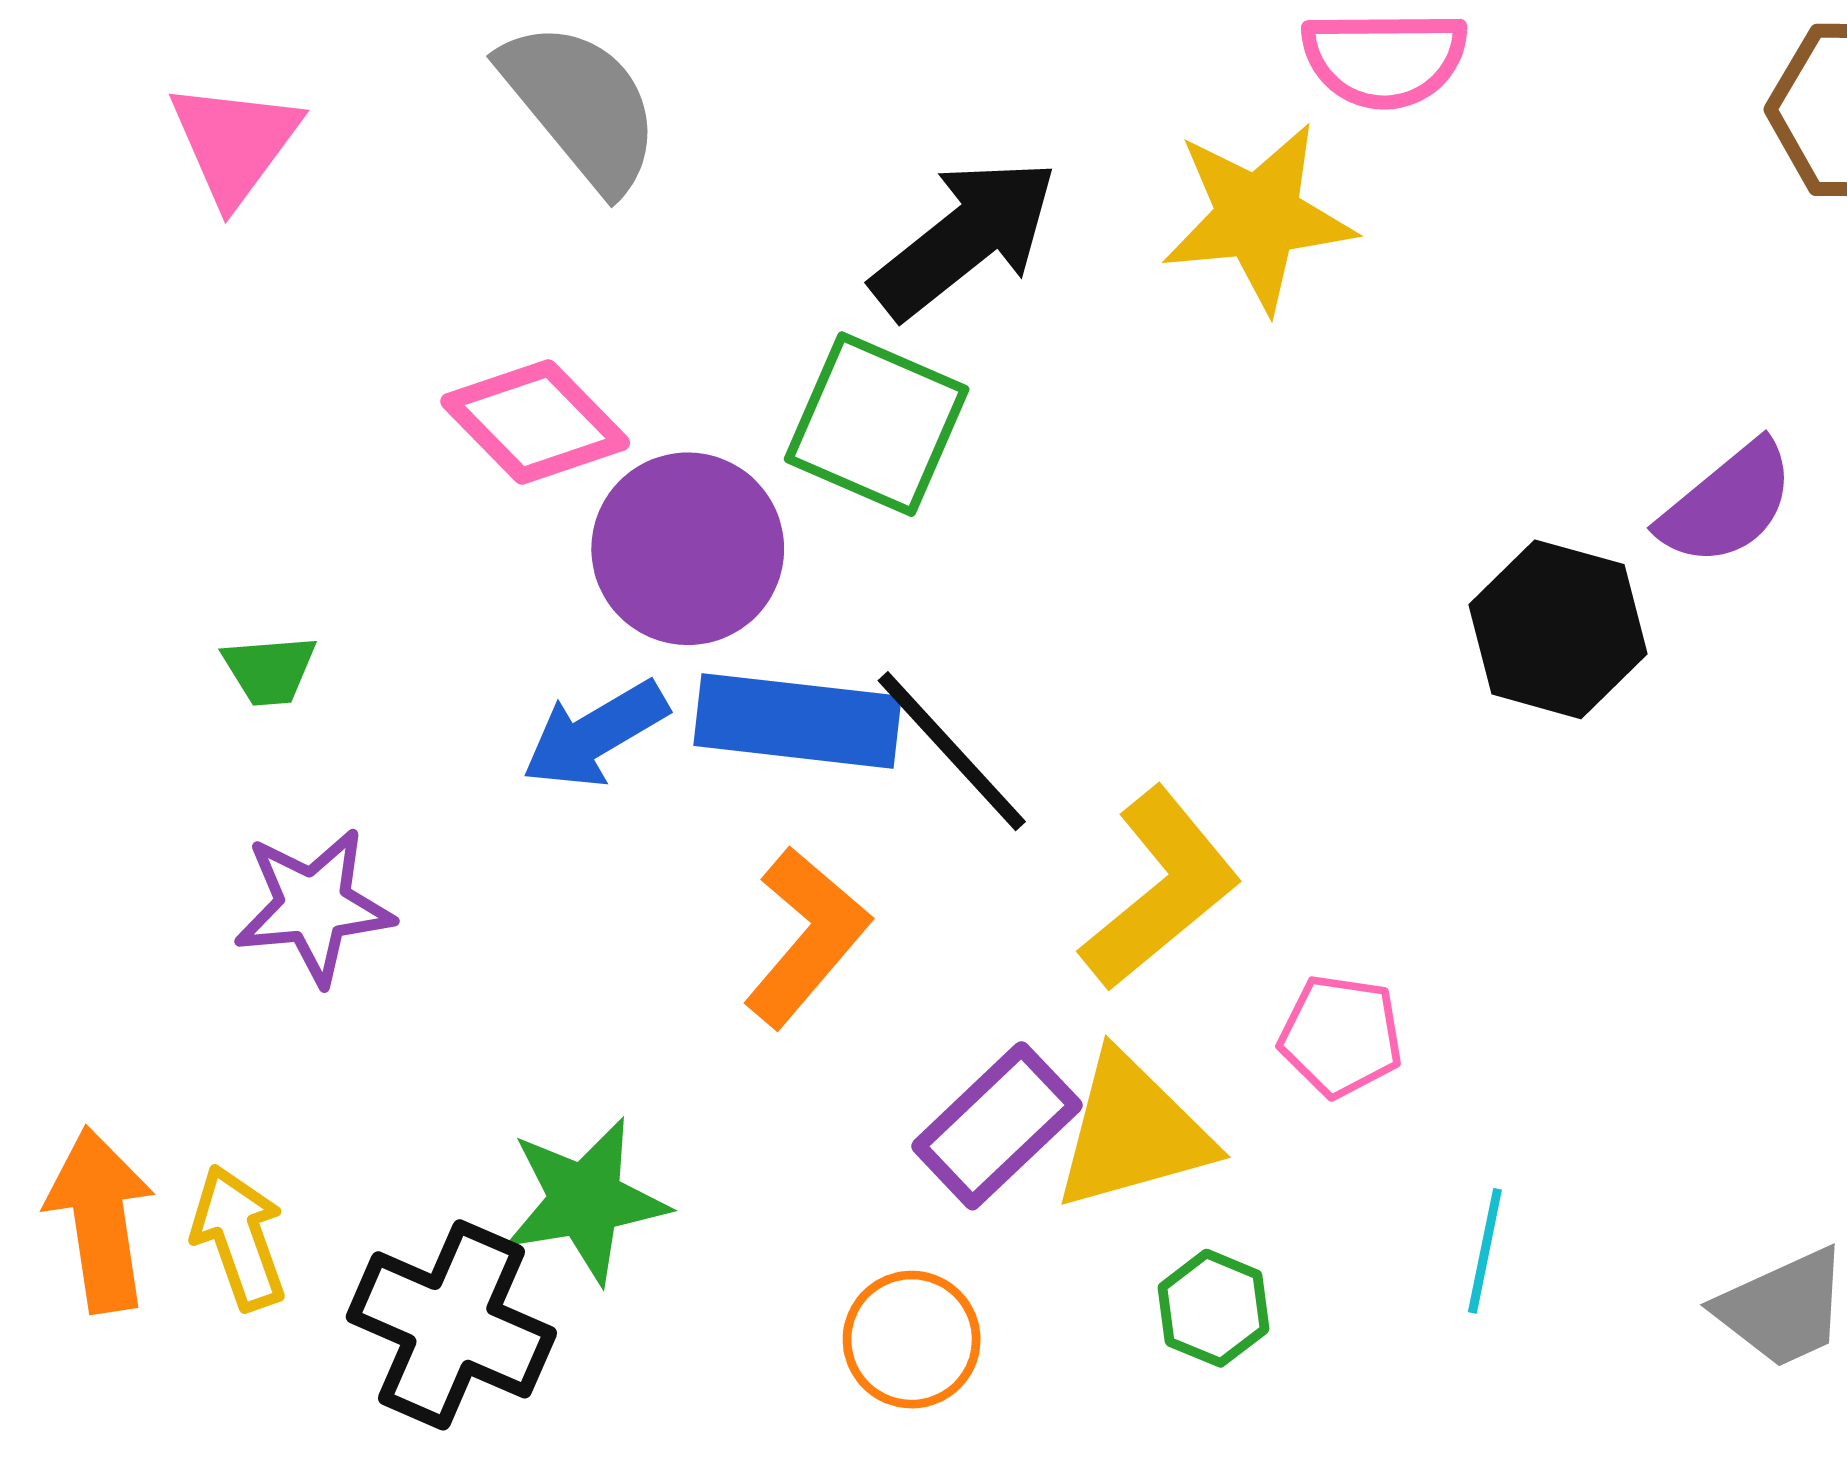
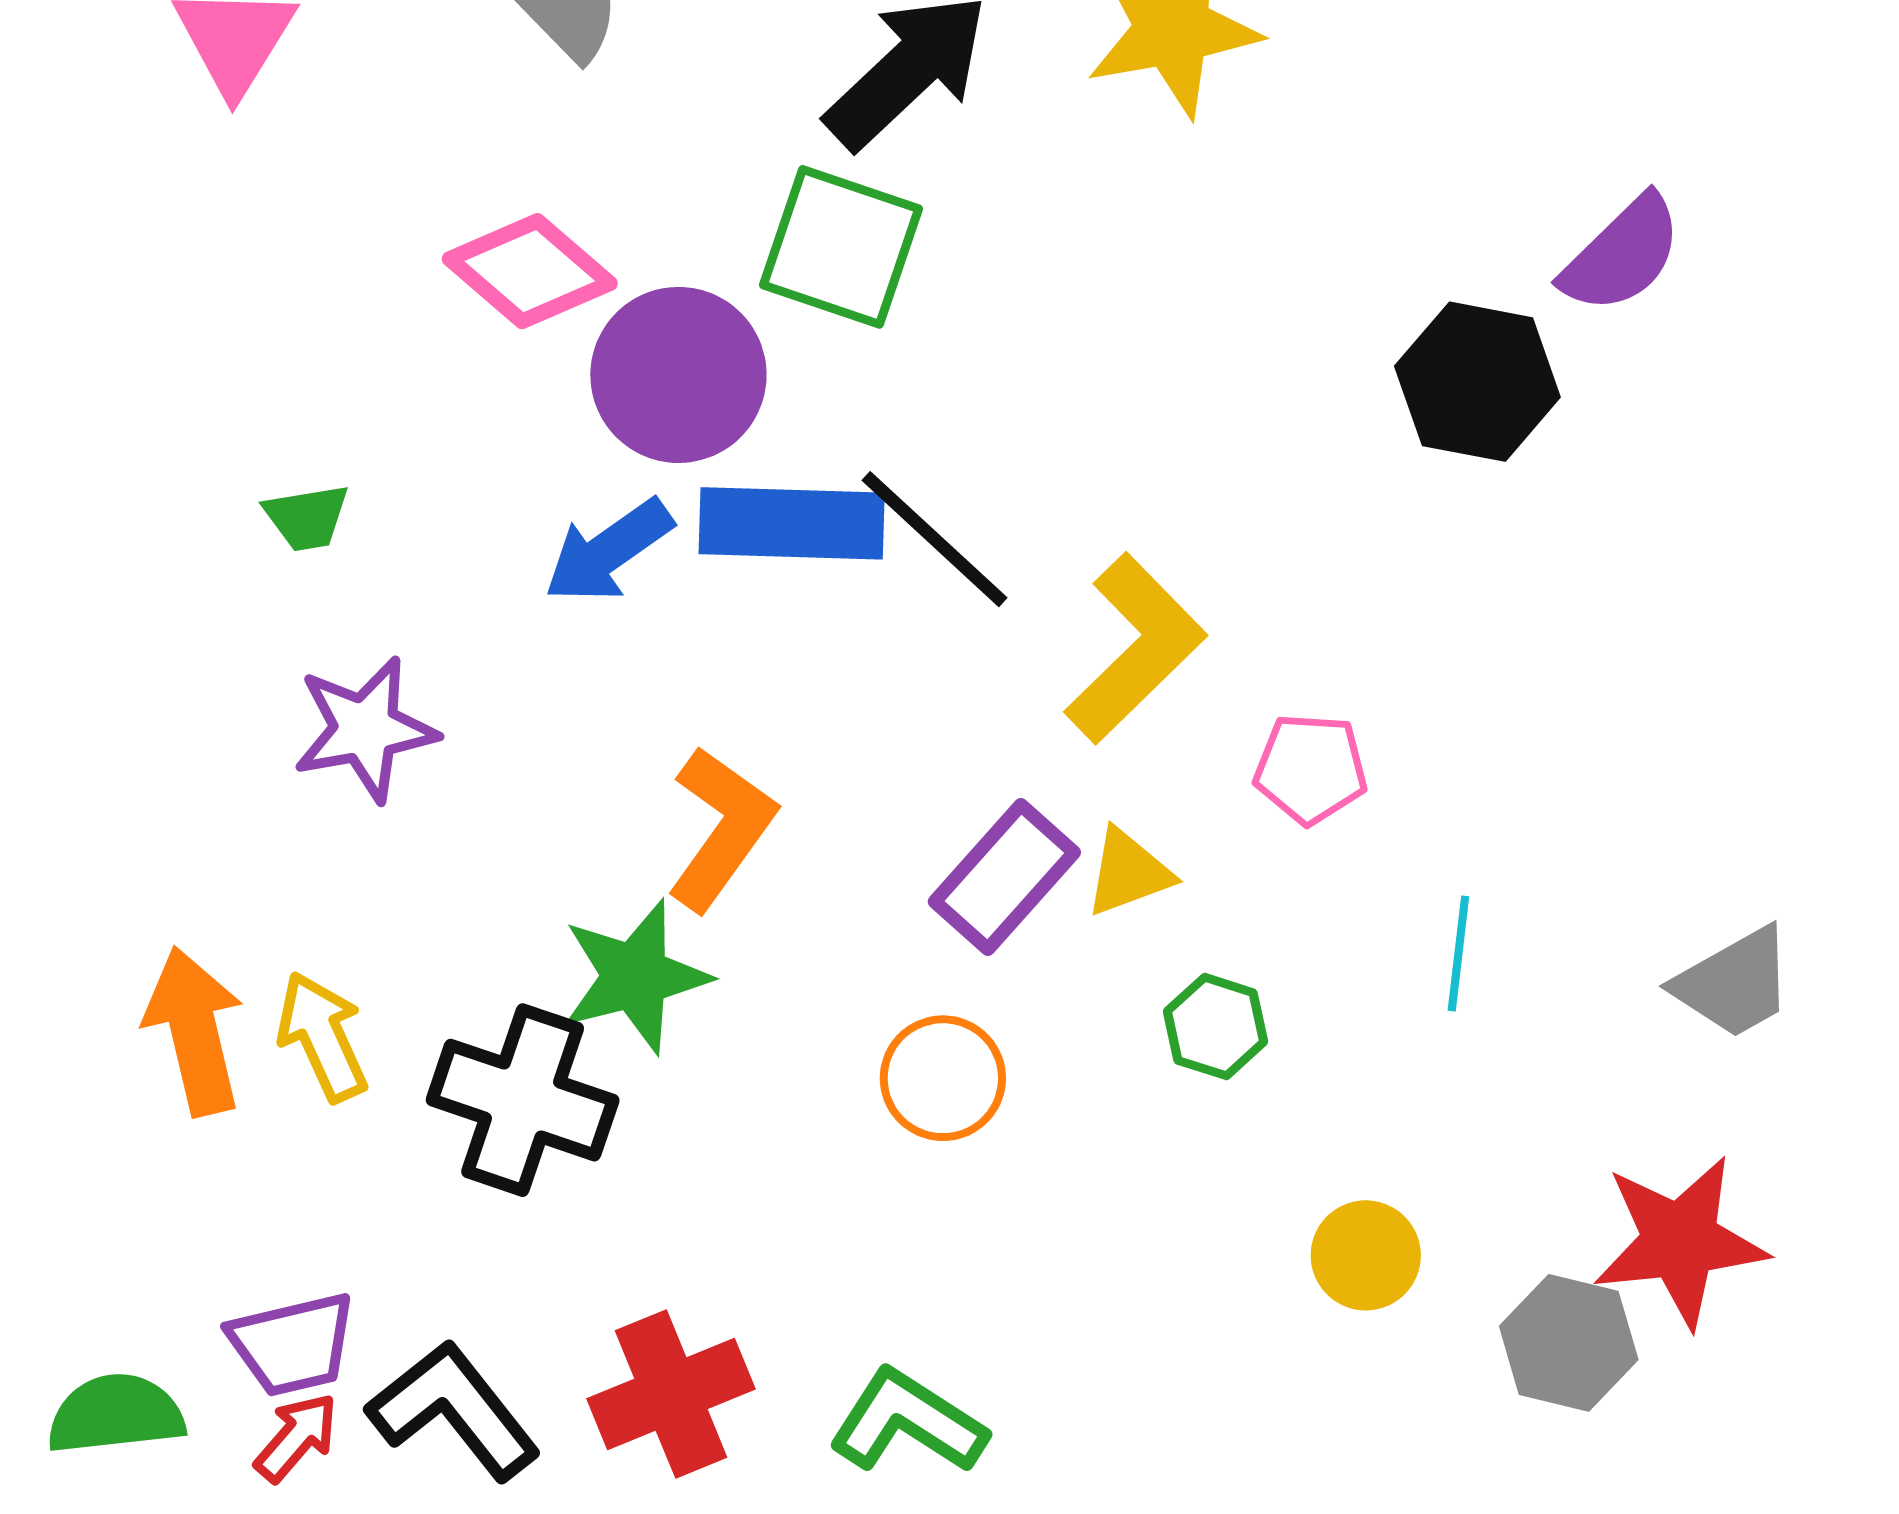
orange L-shape: (806, 937) -> (721, 828), moved
yellow triangle: (1133, 1132) -> (1128, 872), size x0.6

